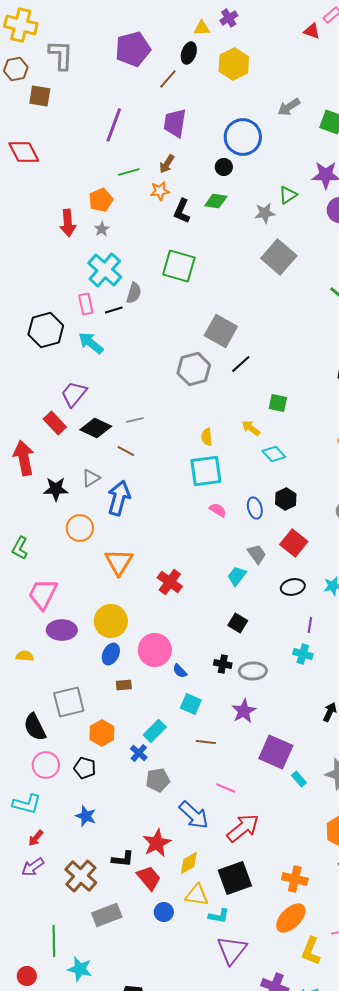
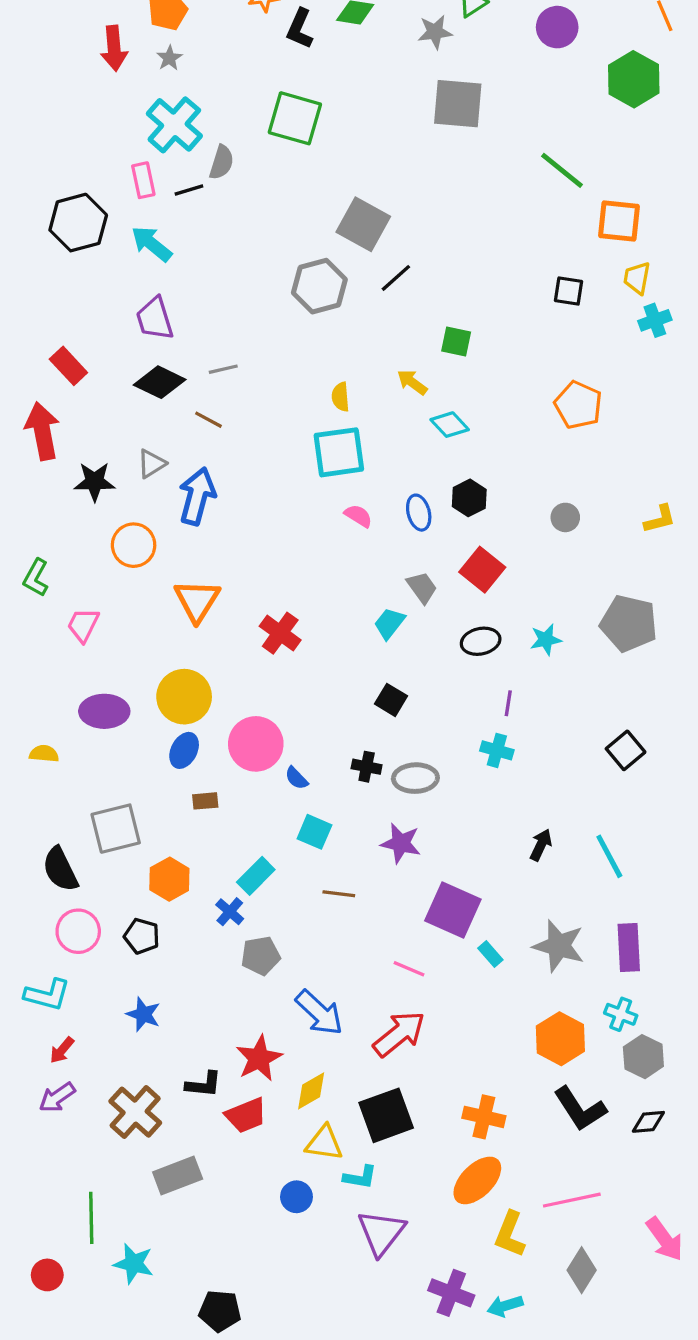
gray square: (279, 257) -> (458, 104), turned -36
purple trapezoid: (74, 394) -> (155, 319), moved, turned -56
red rectangle: (55, 423) -> (68, 366), moved
pink trapezoid: (43, 594) -> (83, 625), moved, size x0.7
purple star: (244, 711) -> (401, 843), turned -30
pink line: (226, 788) -> (409, 969), moved
red trapezoid: (149, 878) -> (246, 1115), turned 108
blue circle: (164, 912) -> (296, 1197), moved

